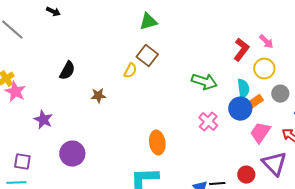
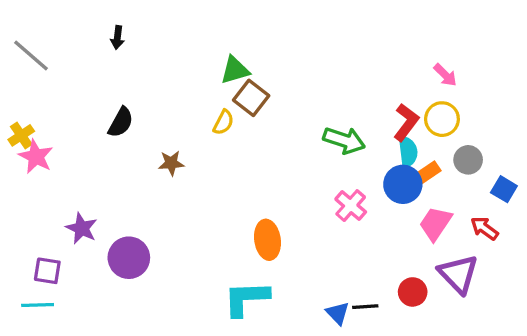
black arrow: (53, 12) -> (117, 38), moved, turned 72
green triangle: (148, 22) -> (235, 70), moved
red L-shape: (241, 50) -> (406, 122), moved
purple star: (43, 120) -> (82, 228), moved

